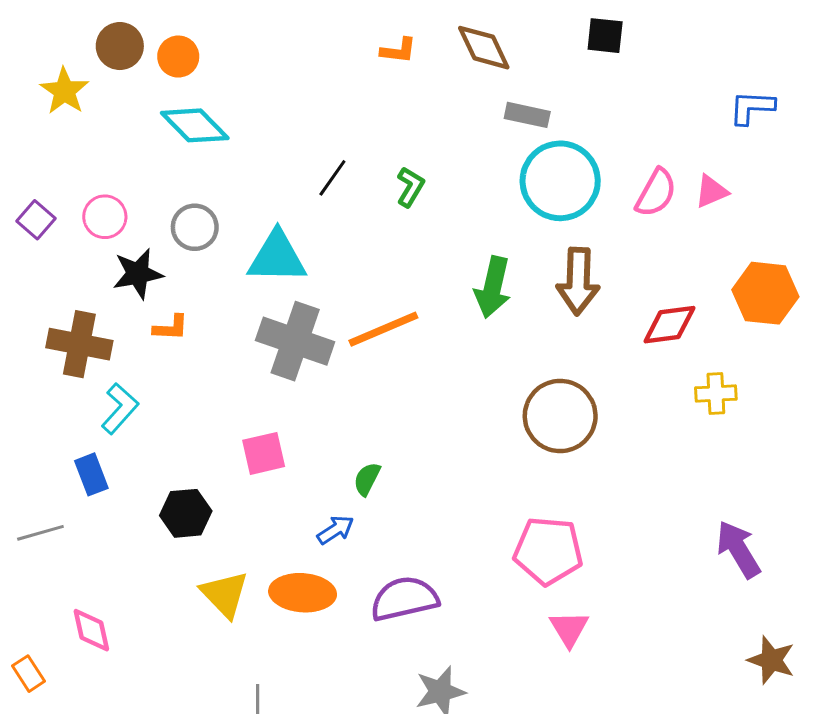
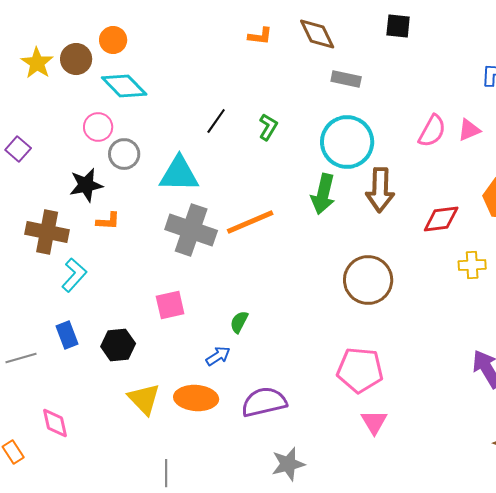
brown circle: (120, 46) -> (76, 59), moved
cyan circle: (560, 181) -> (347, 142), moved
pink circle: (105, 217) -> (98, 127), moved
blue rectangle: (91, 474) -> (67, 335), moved

